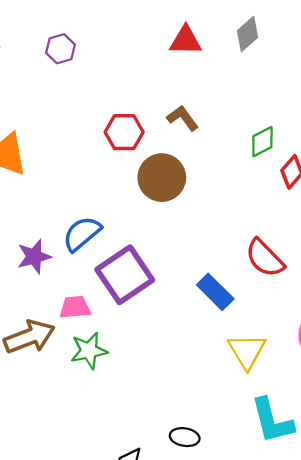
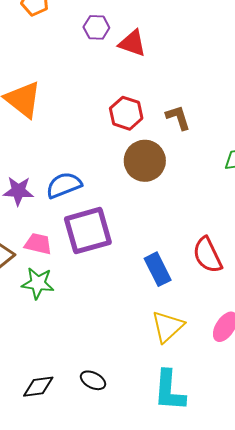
red triangle: (185, 40) -> (132, 43), moved

